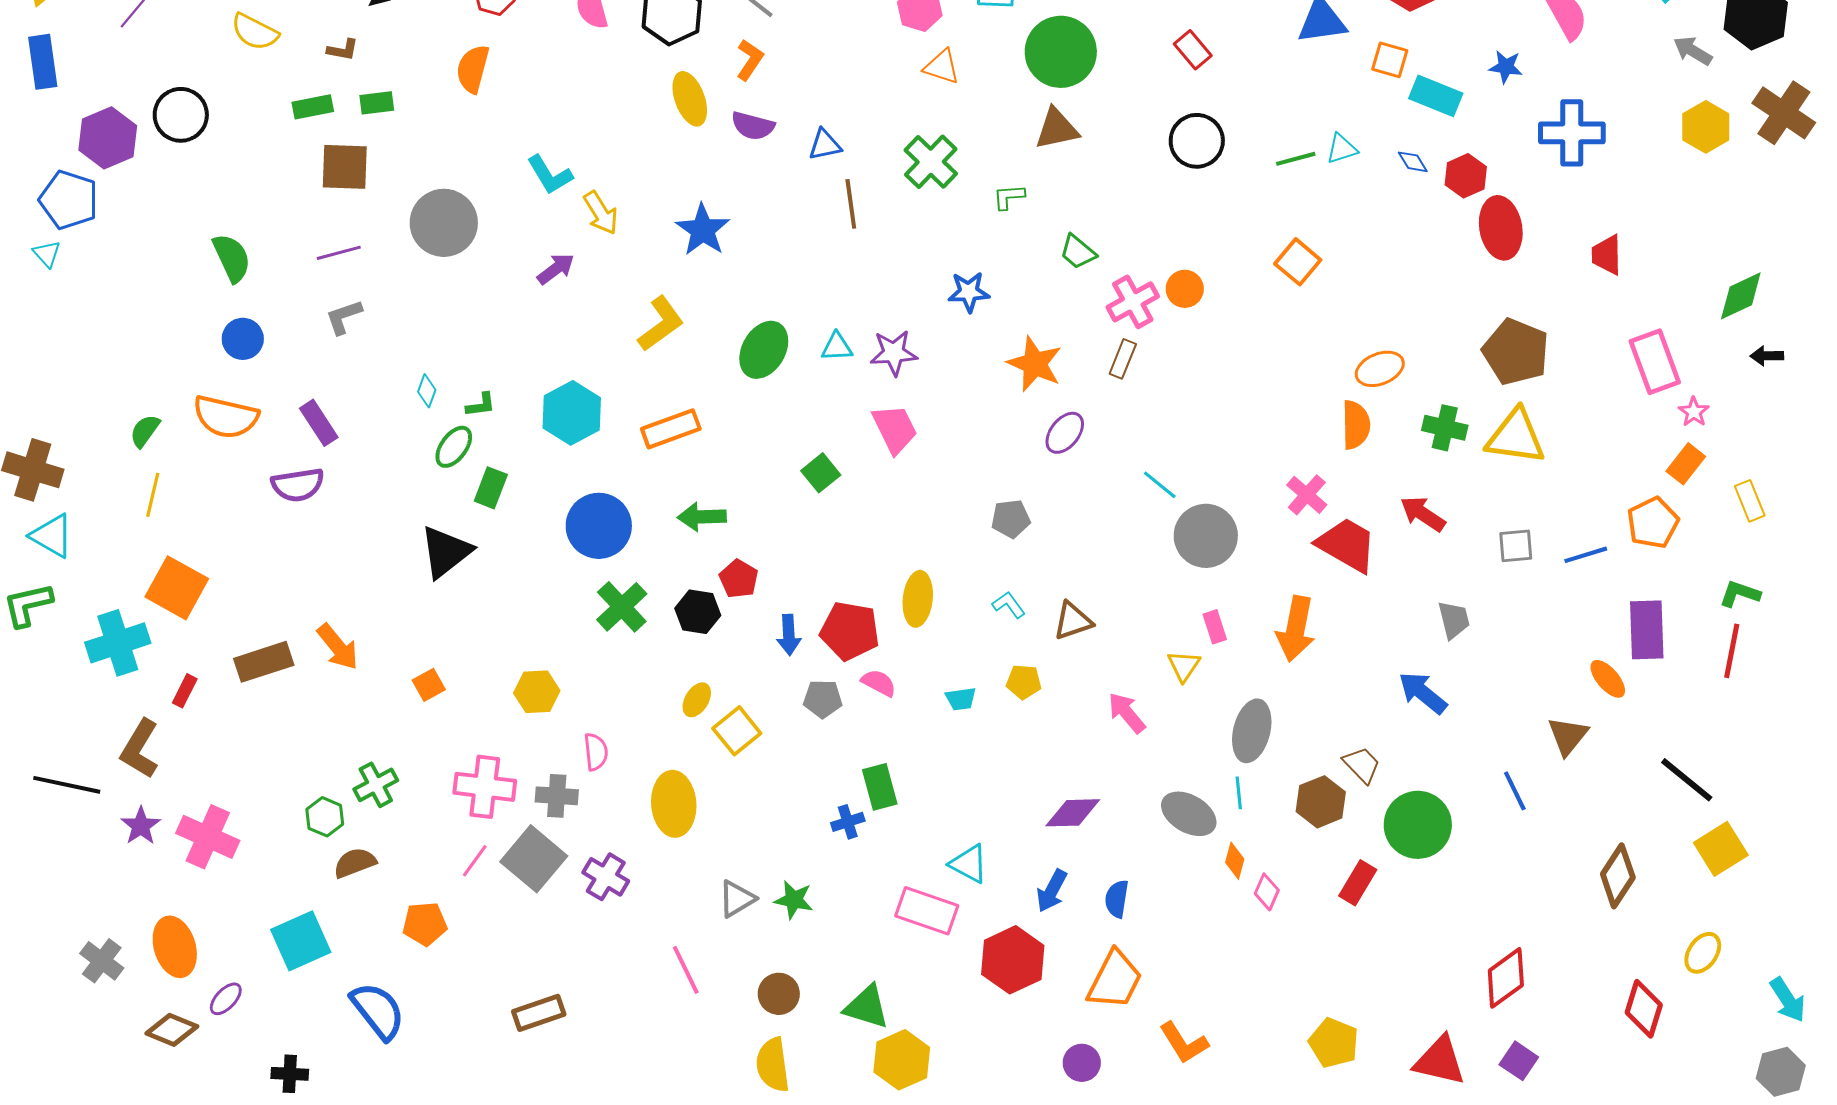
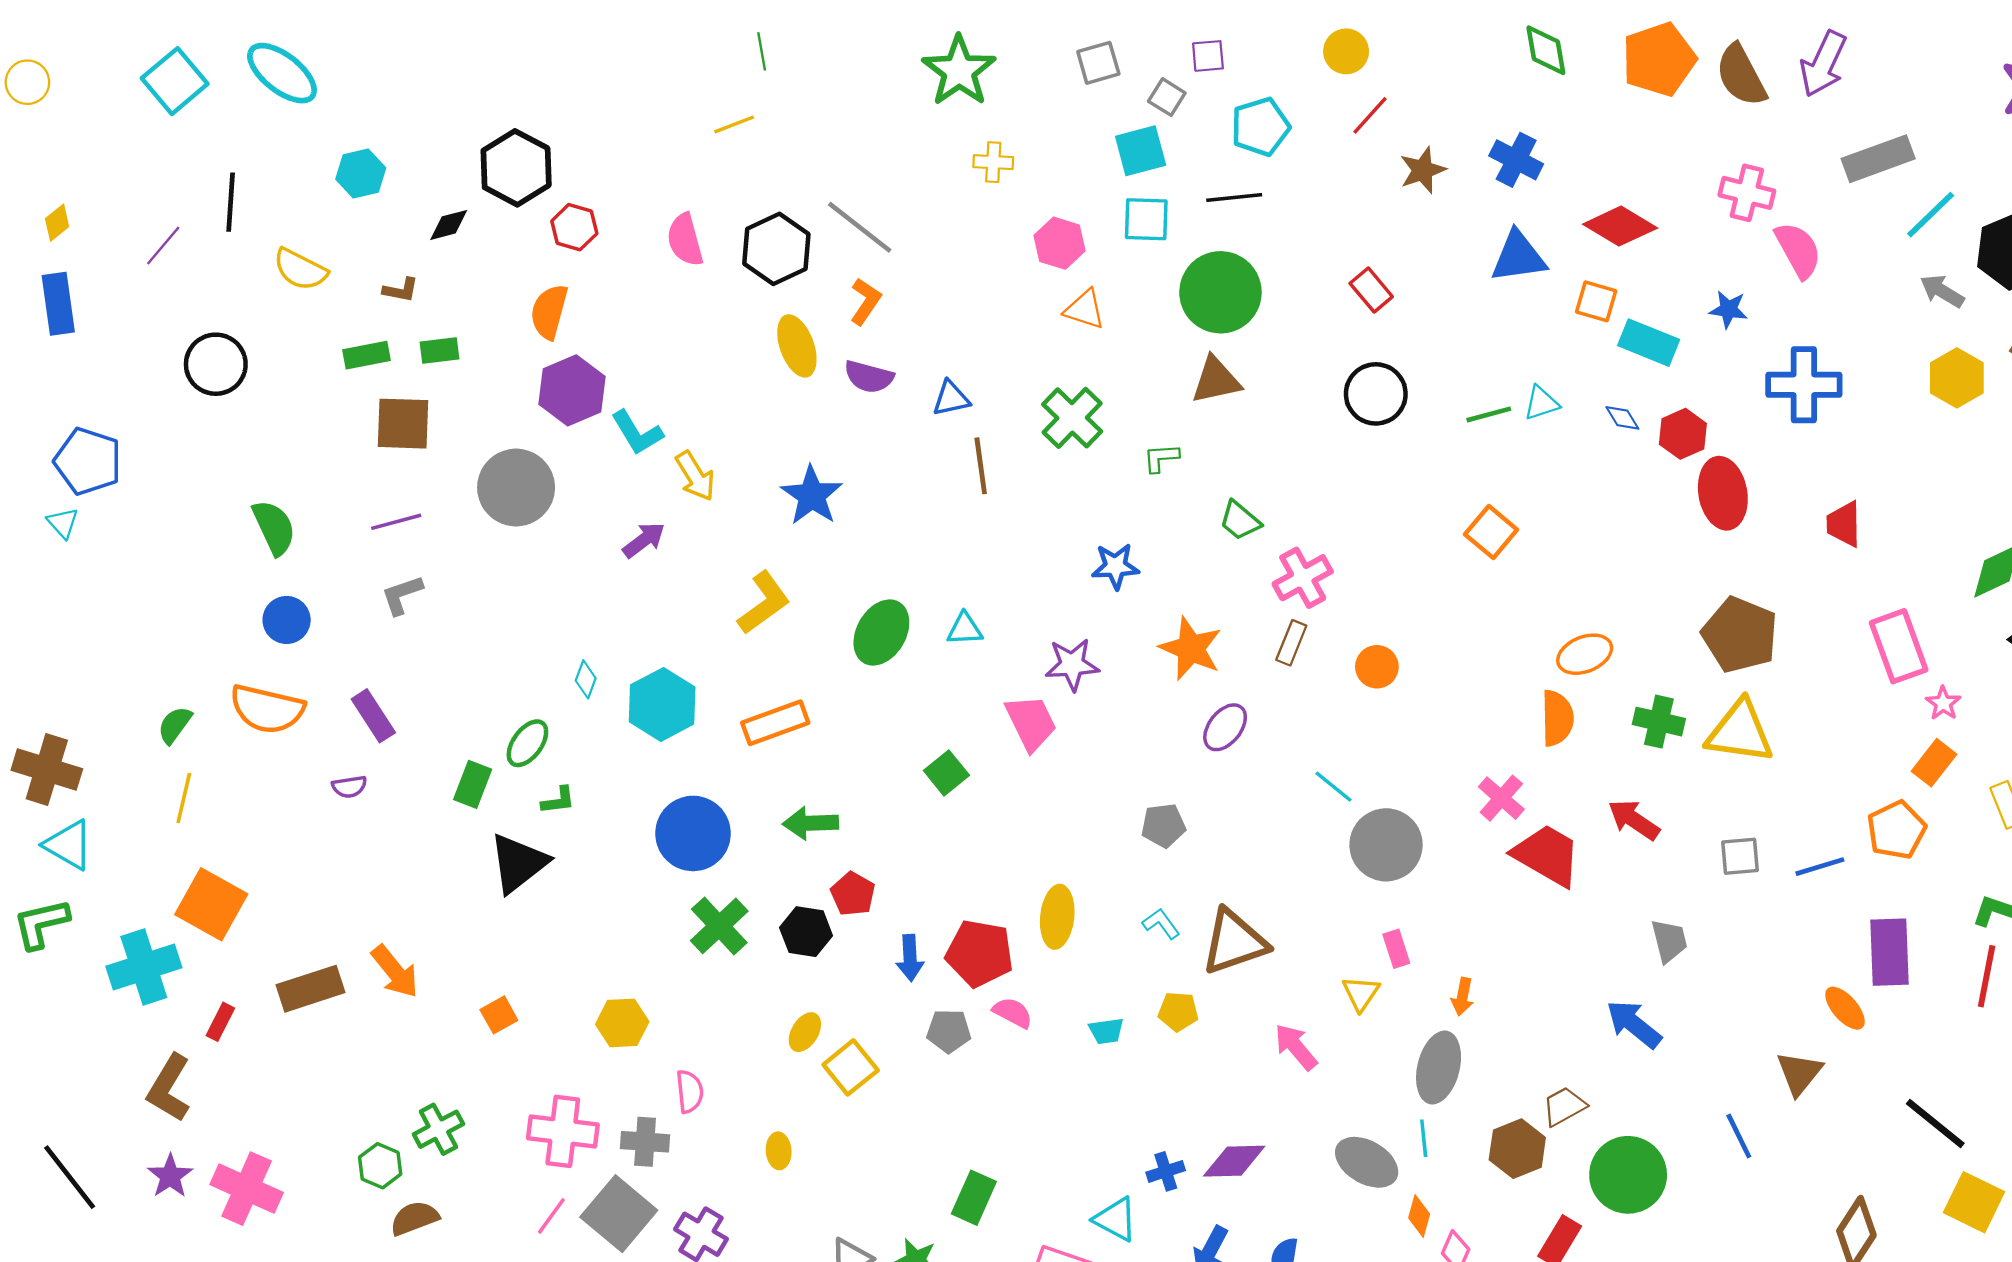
purple hexagon: (108, 138) -> (572, 390), moved
orange circle: (1185, 289) -> (1377, 667), moved
purple star: (894, 353) -> (1072, 664), moved
cyan diamond: (427, 391) -> (586, 679), moved
green L-shape: (481, 405) -> (558, 800), moved
purple semicircle: (298, 485) -> (349, 787), size x0.6
green rectangle: (491, 488) -> (473, 784), moved
brown triangle: (1073, 621) -> (1234, 942), size x1.5
orange arrow: (1296, 629) -> (1463, 997), moved, size x0.5
brown trapezoid: (1362, 765) -> (1564, 1106), turned -75
black line: (67, 785) -> (70, 1177), moved, turned 40
green rectangle: (880, 787) -> (974, 1198), moved, turned 39
yellow ellipse: (674, 804) -> (779, 1151), size x0.5
blue cross: (848, 822) -> (1166, 1171), moved
yellow square: (1721, 849) -> (1974, 1202), turned -32

